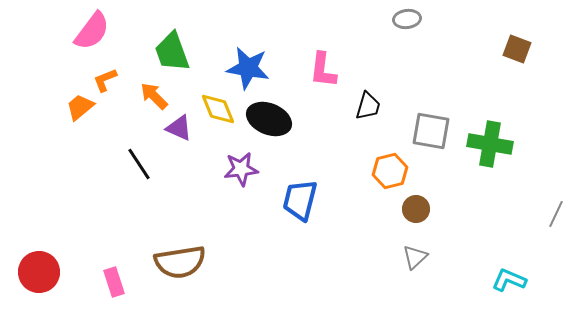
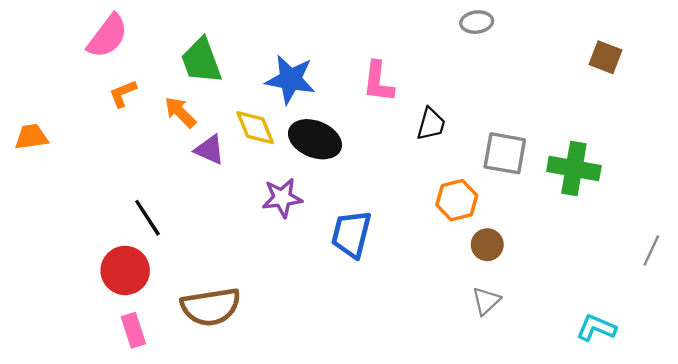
orange trapezoid: (80, 107) -> (31, 137), moved, turned 32
black line: (139, 164) -> (147, 218), moved
red circle: (39, 272) -> (125, 270), moved

